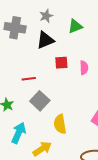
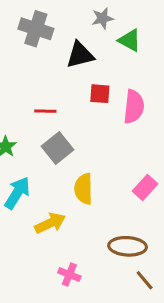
gray star: (46, 16) -> (103, 18), moved
green triangle: (75, 26) -> (130, 40), turned 42
pink semicircle: (84, 68) -> (134, 107), size x1.5

